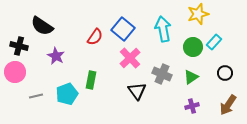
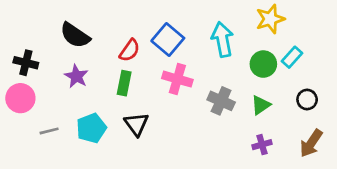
black semicircle: (42, 26) -> (75, 35), moved
pink cross: (130, 58) -> (177, 79), turned -30
green rectangle: (91, 80) -> (124, 83), moved
black triangle: (137, 91) -> (136, 124), moved

